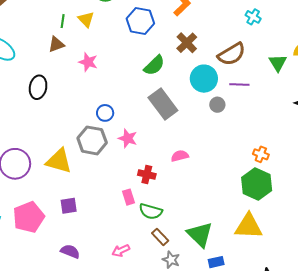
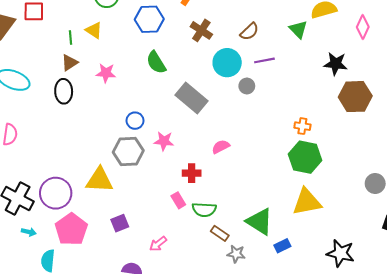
brown semicircle: (232, 54) -> (249, 32), size x0.7
green semicircle: (154, 65) -> (156, 62), moved, turned 115
black ellipse: (38, 87) -> (64, 91), moved
pink pentagon: (29, 217) -> (71, 229), moved
pink arrow: (121, 251) -> (158, 244), moved

